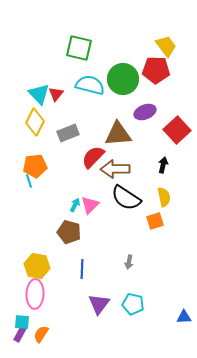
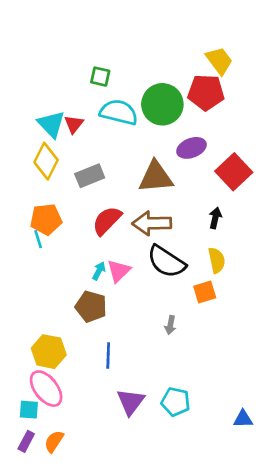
green square: (79, 48) -> (100, 77), moved, size x0.6
red semicircle: (93, 157) -> (107, 221), moved
gray arrow: (129, 262) -> (170, 325), moved
pink ellipse: (35, 294) -> (46, 389), turned -40
cyan square: (22, 322) -> (29, 410), moved

